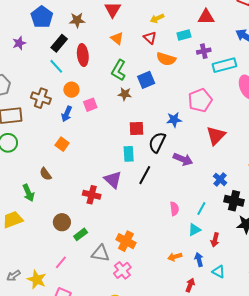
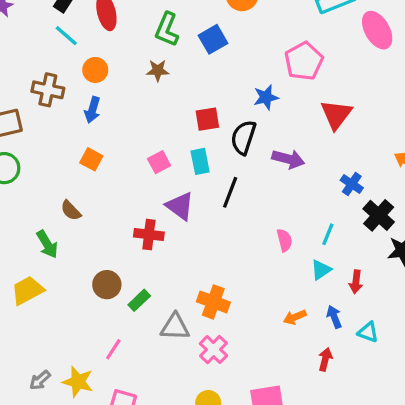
brown star: (125, 94) -> (158, 70), moved
pink square: (90, 105) -> (159, 162), moved
black cross: (234, 201) -> (379, 215), turned 36

